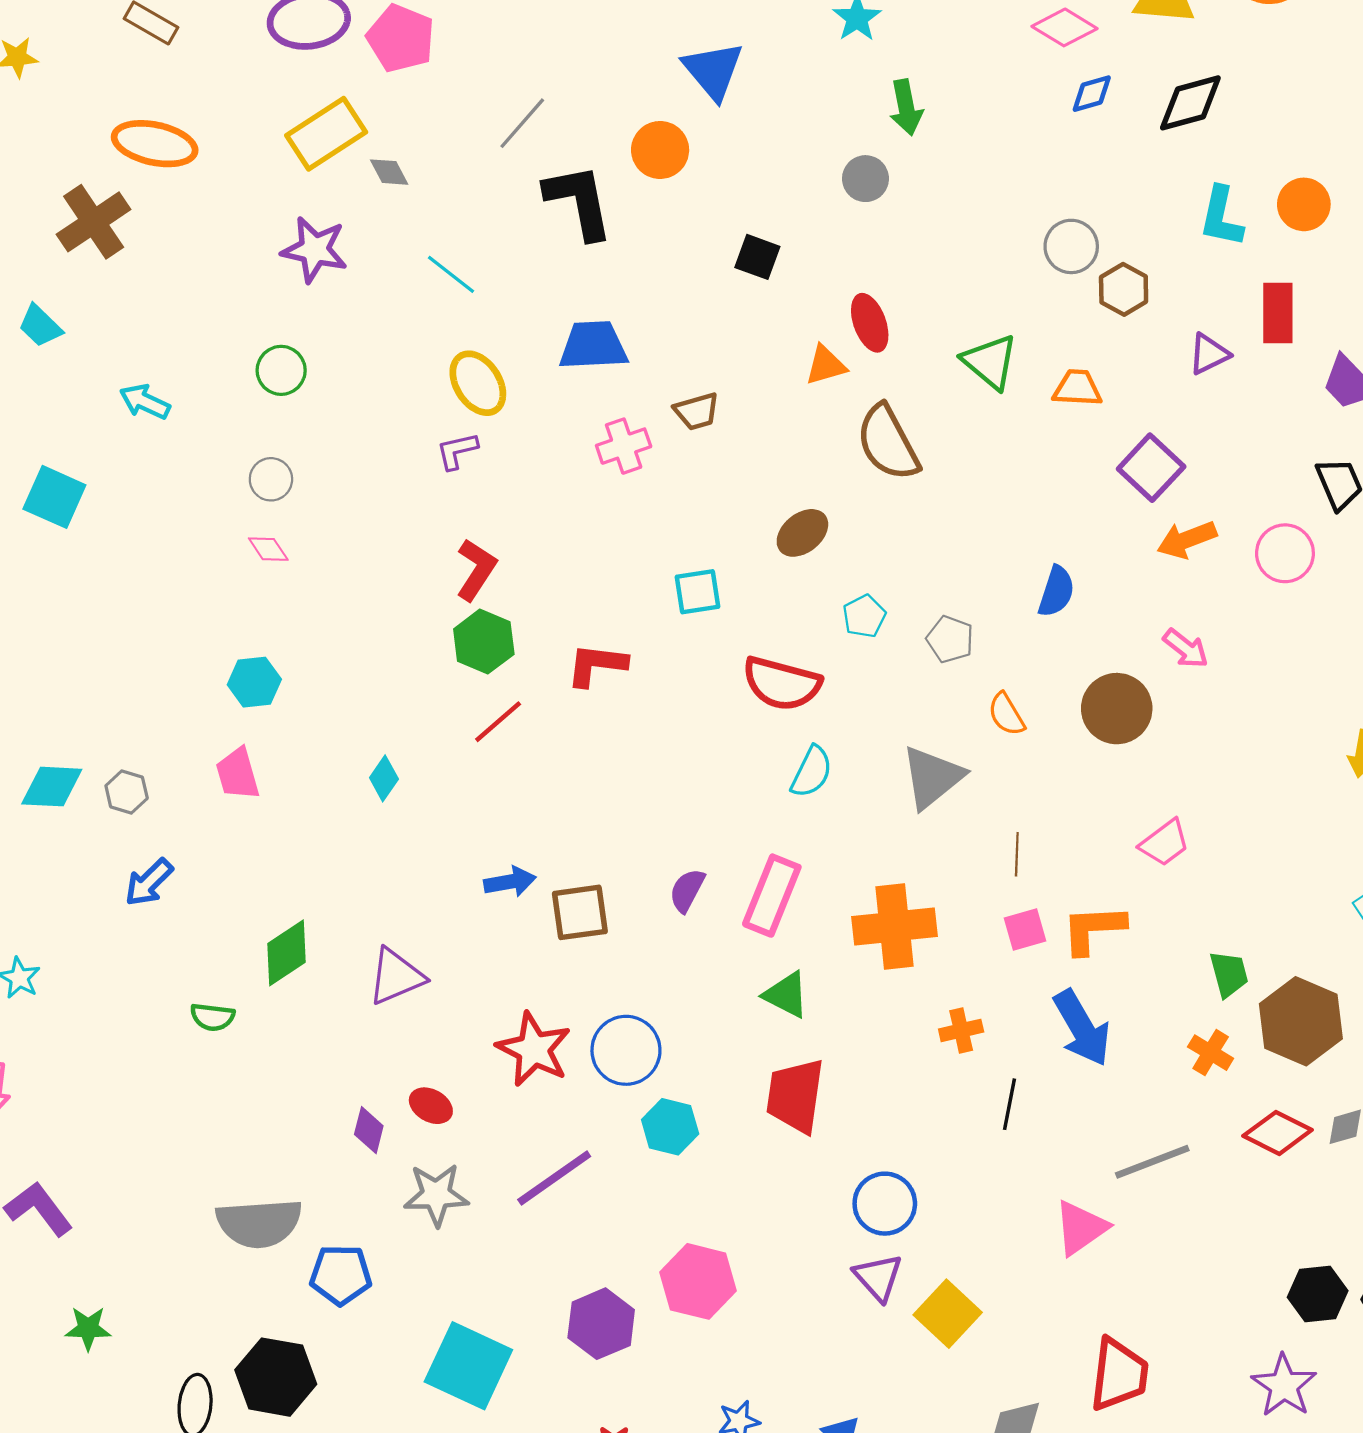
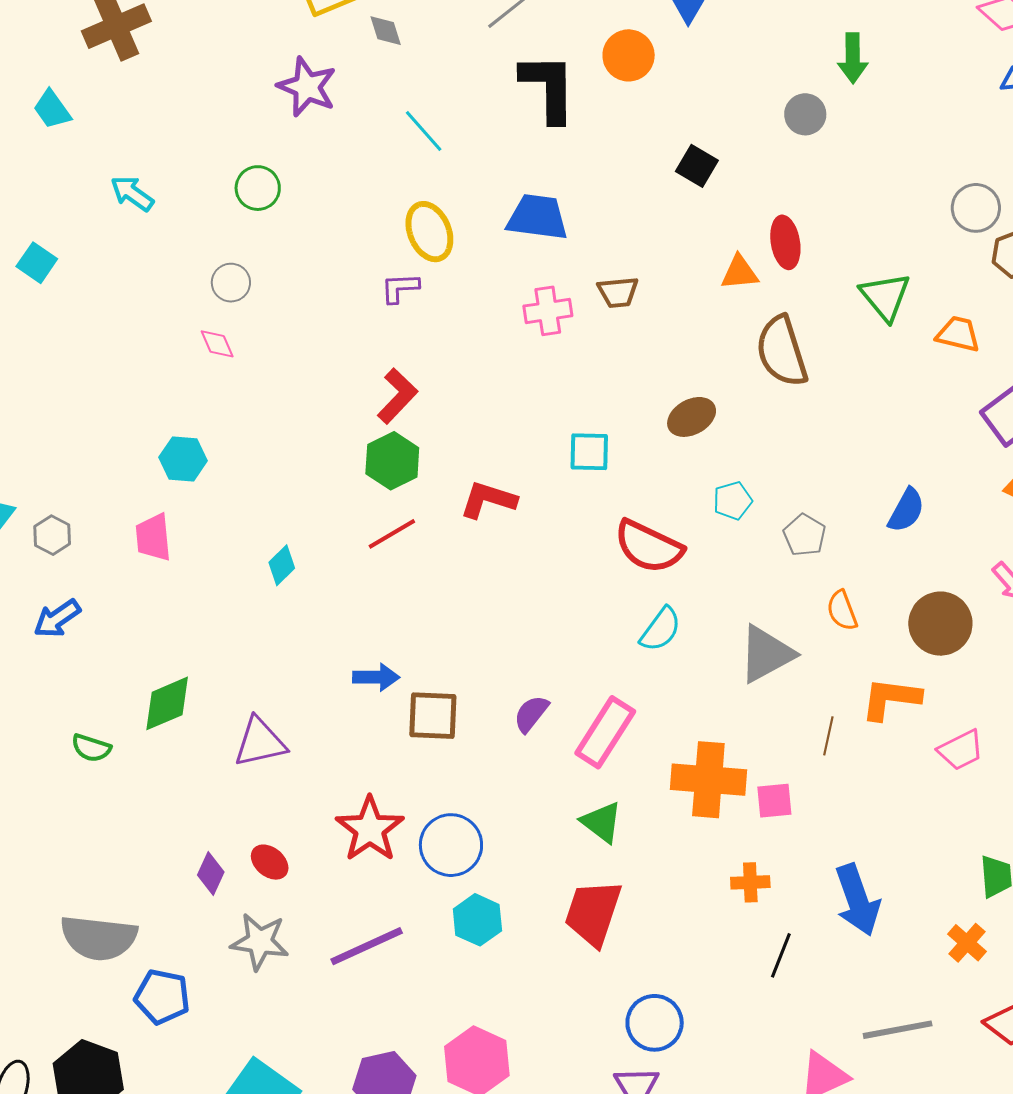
cyan square: (54, 497) -> (37, 263), size x0.7
orange L-shape: (1093, 929) -> (891, 699), moved
pink square: (1025, 930) -> (774, 801), moved

